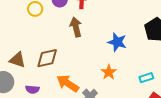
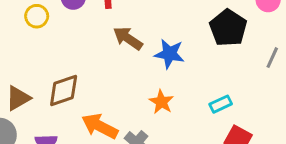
brown arrow: (76, 27) -> (128, 38), moved, turned -36
brown triangle: (18, 60) -> (18, 98), turned -42

